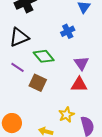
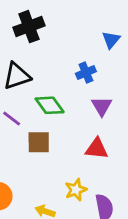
purple triangle: (81, 63) -> (102, 106), moved
brown square: (38, 83) -> (39, 142), turned -30

